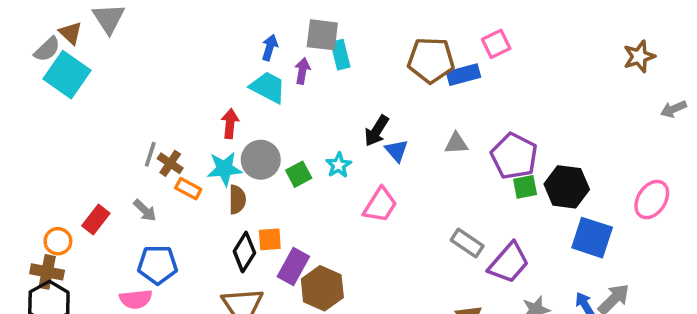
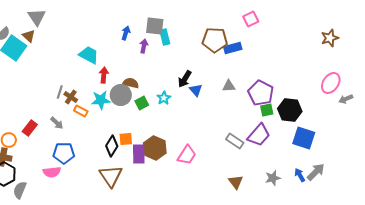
brown triangle: (71, 33) -> (29, 36), moved
pink square: (496, 44) -> (251, 19), moved
cyan trapezoid: (268, 87) -> (89, 55), moved
gray arrow: (674, 109) -> (346, 99), moved
brown semicircle: (237, 200) -> (131, 83), moved, turned -77
pink ellipse: (652, 200) -> (331, 83), moved
pink trapezoid: (380, 205) -> (187, 155), moved
purple trapezoid: (509, 263) -> (259, 135), moved
purple rectangle: (293, 267) -> (139, 154), turned -30
brown hexagon: (322, 288) -> (155, 148), moved

